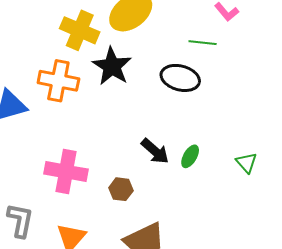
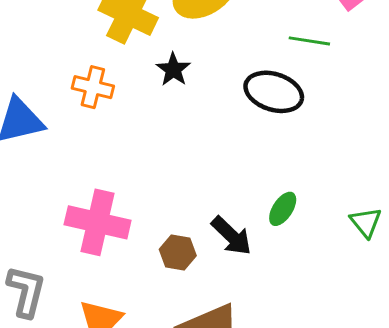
black star: (112, 66) -> (173, 70), size x0.6
orange cross: (58, 81) -> (93, 87), size x0.7
black arrow: (155, 151) -> (231, 236), moved

